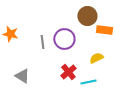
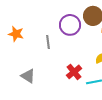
purple circle: (64, 39) -> (70, 25), moved

